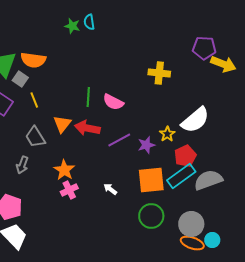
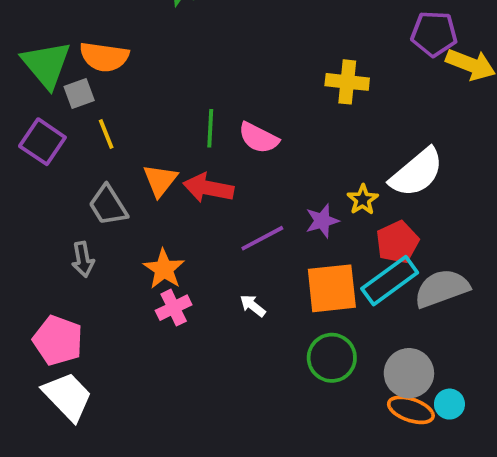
gray square: (20, 79) -> (79, 93), turned 35
purple line: (119, 140) -> (262, 238), moved
gray arrow: (22, 165) -> (83, 259), turned -30

